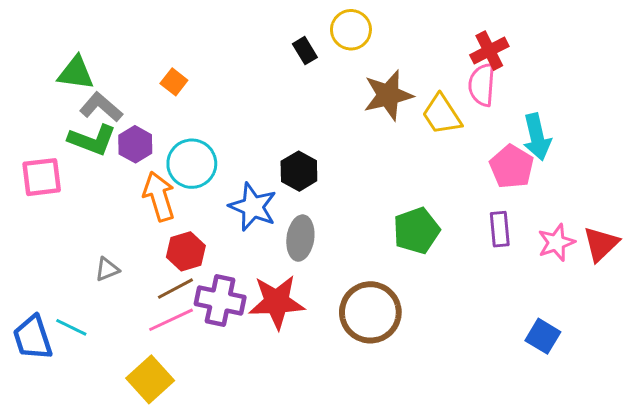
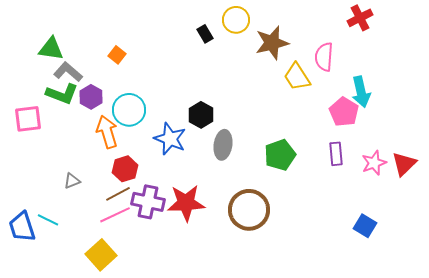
red cross: (489, 51) -> (360, 18), moved
brown star: (388, 95) -> (272, 43), moved
gray ellipse: (300, 238) -> (223, 145), moved

